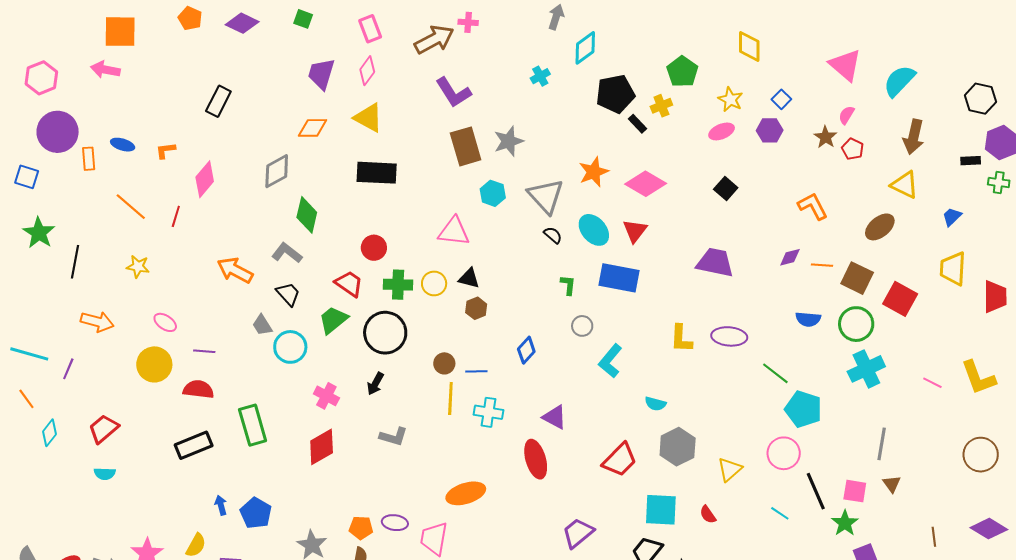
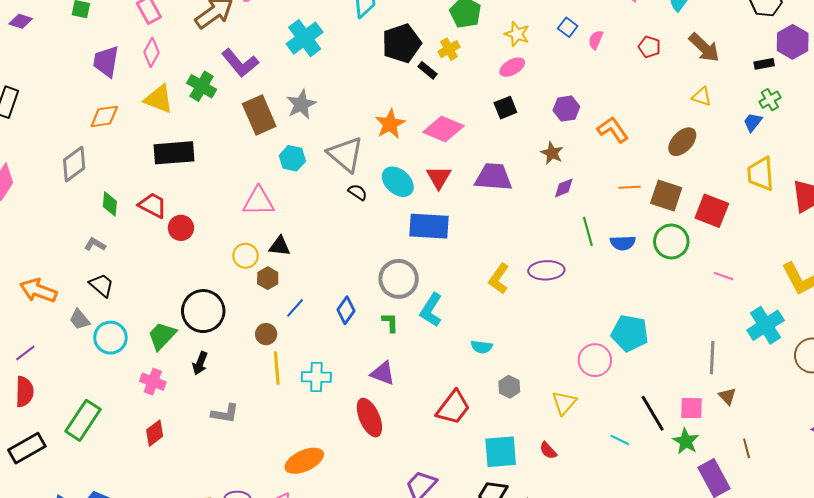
purple diamond: (242, 23) -> (21, 21), size x0.7
cyan cross: (540, 76) -> (305, 38), moved, size x1.8
pink semicircle: (846, 115) -> (596, 40), moved
purple hexagon: (770, 130) -> (566, 109), moved
brown star: (826, 137) -> (552, 153), moved
brown arrow: (914, 137) -> (704, 48), turned -52
red pentagon: (853, 149) -> (649, 47), moved
green cross: (999, 183) -> (770, 100), moved, turned -30
yellow triangle: (905, 185) -> (702, 97), size x0.7
black square: (726, 188) -> (505, 108), moved, turned 35
green diamond: (307, 215) -> (110, 204), size x0.7
gray L-shape: (287, 253) -> (95, 244), size x0.7
purple diamond: (790, 257) -> (564, 188), moved
purple trapezoid: (715, 263) -> (493, 177), moved
orange arrow: (235, 270) -> (38, 290), moved
red trapezoid: (349, 284) -> (153, 205), moved
green cross: (398, 285) -> (202, 86), moved, turned 36
green L-shape: (568, 285) -> (390, 323), moved
brown hexagon: (476, 308) -> (268, 278), moved
green trapezoid: (333, 320) -> (162, 336), moved
gray circle: (582, 326) -> (399, 279), size x1.8
yellow L-shape: (681, 339) -> (499, 279), turned 40
purple line: (204, 351) -> (25, 353), turned -35
cyan cross: (866, 369) -> (766, 325), moved
blue line: (476, 371) -> (295, 308), moved, turned -40
green line: (775, 373) -> (588, 231), moved, turned 44
pink line: (932, 383) -> (724, 276), moved
red semicircle: (198, 389) -> (24, 392), turned 92
green rectangle: (253, 425) -> (83, 420), turned 57
red diamond: (322, 447) -> (155, 433), size x0.7
gray hexagon: (678, 447) -> (509, 387), size x0.6
pink circle: (784, 453) -> (595, 360), moved
brown line: (934, 537) -> (747, 448), moved

